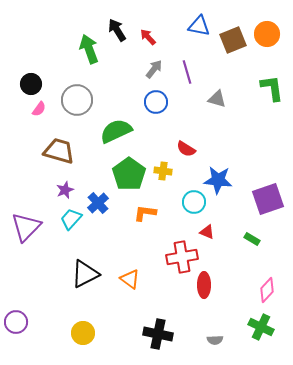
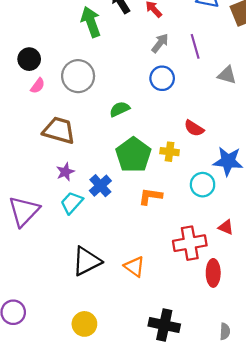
green semicircle: (116, 131) -> (120, 109), size x0.6
red triangle: (207, 232) -> (226, 227), moved
gray semicircle: (215, 340) -> (225, 331), turned -84

